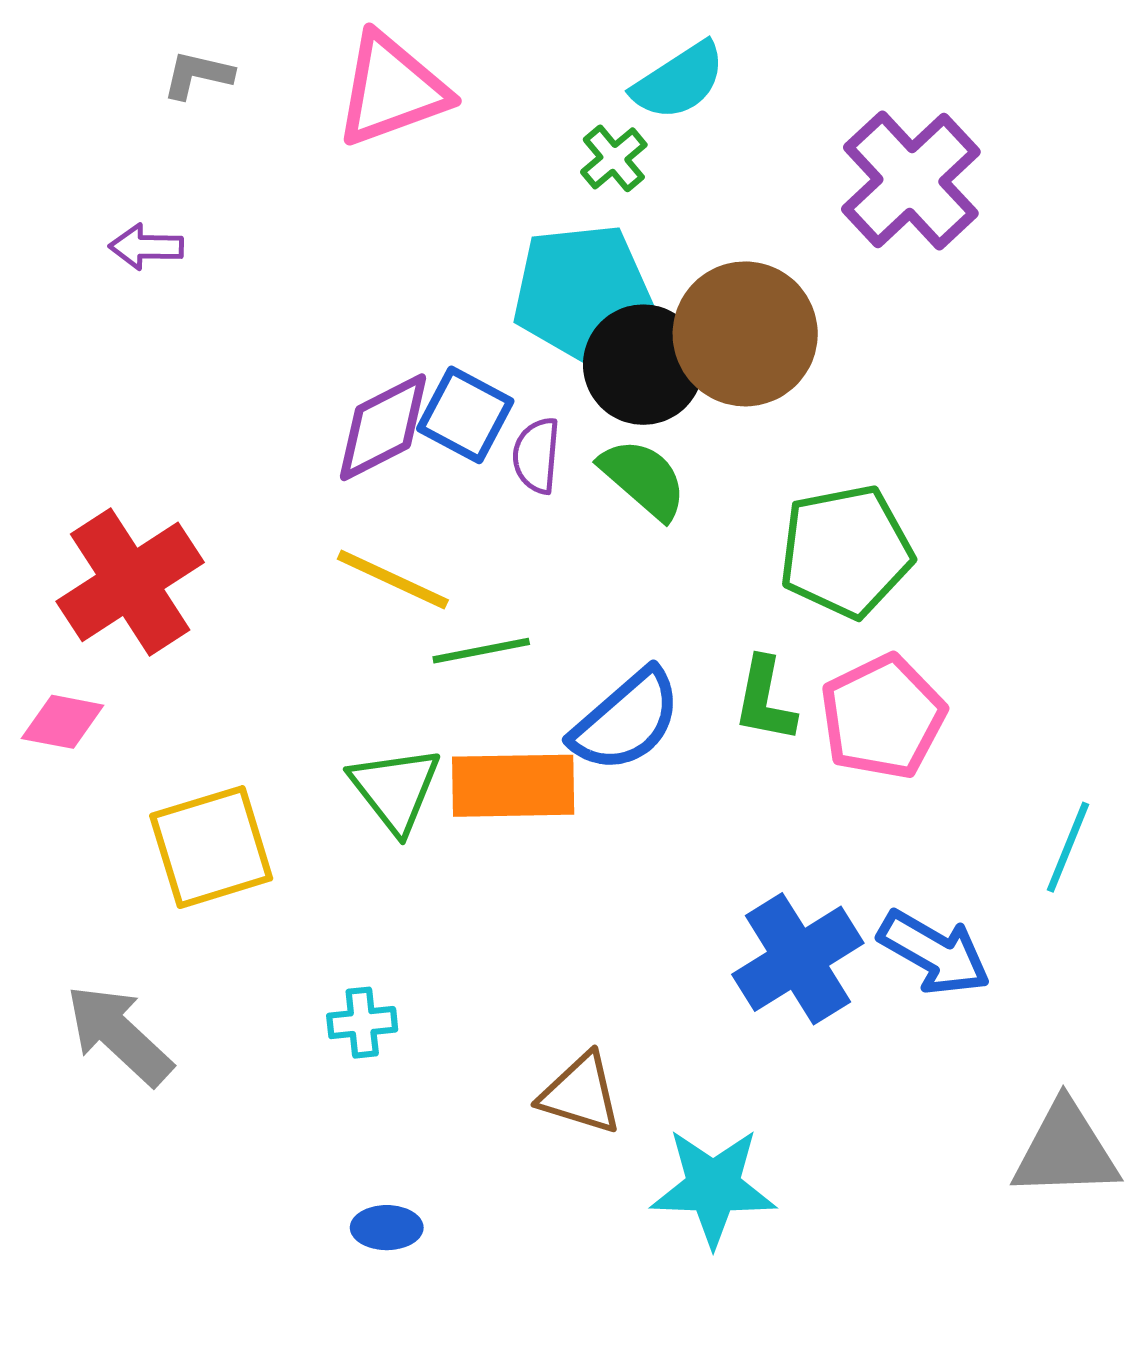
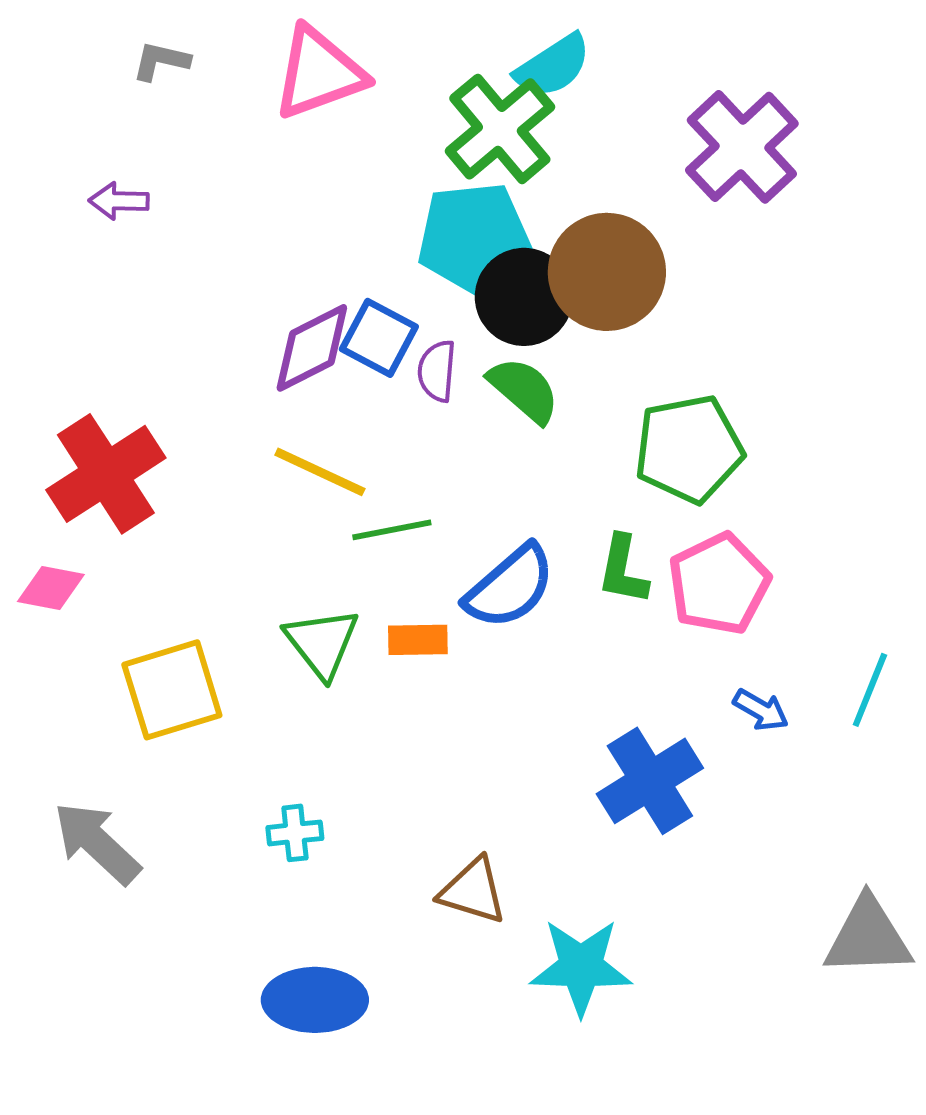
green cross: (614, 158) -> (500, 129), size x2.0
orange rectangle: (513, 786) -> (418, 640), size x0.6
blue arrow: (934, 953) -> (761, 710), moved, size x0.6
blue ellipse: (387, 1228) -> (315, 1000), size x1.8

